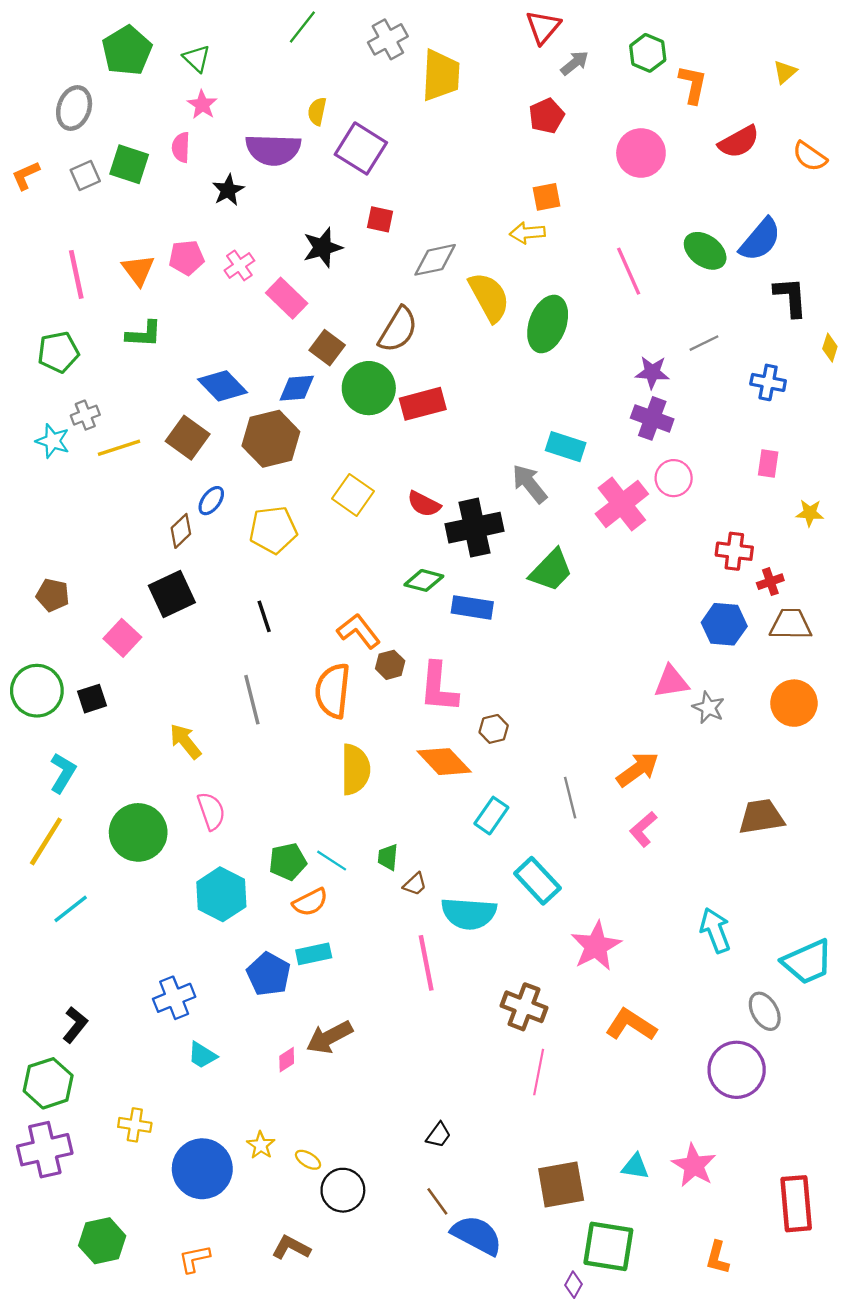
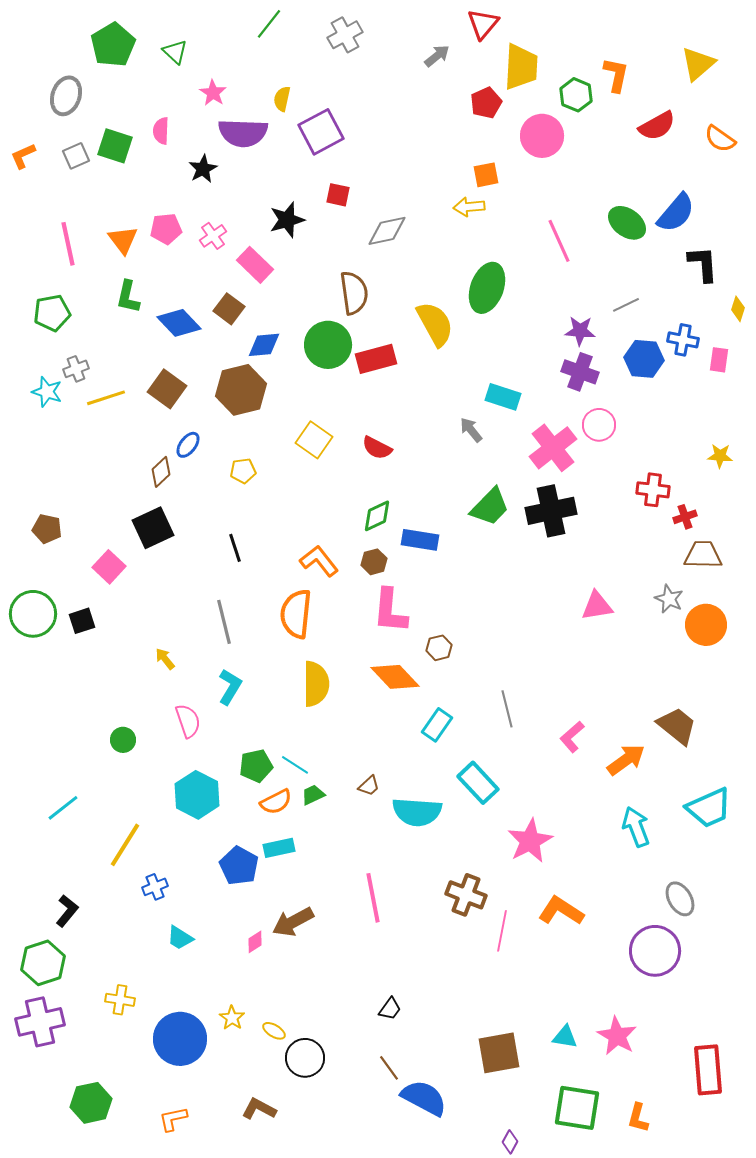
green hexagon: (648, 53) -> (576, 95), moved
gray arrow: (575, 63) -> (437, 56), moved
yellow triangle: (785, 72) -> (698, 64), size x1.6
yellow trapezoid: (441, 75) -> (521, 67), moved
pink star: (202, 105) -> (213, 93), moved
purple square: (361, 148) -> (321, 132), turned 30
pink circle: (641, 153) -> (542, 136), moved
yellow semicircle: (489, 297) -> (435, 324), moved
brown semicircle: (398, 330) -> (354, 293), turned -39
green L-shape: (144, 334) -> (128, 297), turned 100
brown square: (327, 348) -> (229, 309), moved
blue diamond: (223, 386) -> (179, 323), moved
pink rectangle: (768, 463) -> (719, 360), moved
gray arrow: (530, 484) -> (471, 430), size x0.7
black cross: (474, 528) -> (551, 511), moved
yellow pentagon: (273, 530) -> (243, 471), size x0.6
green diamond: (424, 580) -> (377, 516), turned -40
blue hexagon: (724, 624) -> (644, 359), moved
brown hexagon: (390, 665) -> (374, 562), moved
gray star: (708, 708) -> (669, 599), moved
yellow arrow: (185, 741) -> (165, 659), size x0.7
orange arrow: (638, 769) -> (626, 760), moved
cyan L-shape: (63, 773) -> (230, 687), moved
brown trapezoid: (761, 817) -> (677, 726), turned 48
green circle: (138, 832) -> (123, 740), size x0.5
yellow line: (46, 841) -> (125, 845), moved
green trapezoid: (388, 857) -> (313, 795), moved, turned 60
cyan trapezoid: (807, 962) -> (709, 808), moved
pink line: (426, 963) -> (373, 898), moved
blue cross: (174, 998) -> (155, 887), size x0.7
pink line: (539, 1072) -> (502, 931), moved
green square: (608, 1246) -> (577, 1108), moved

